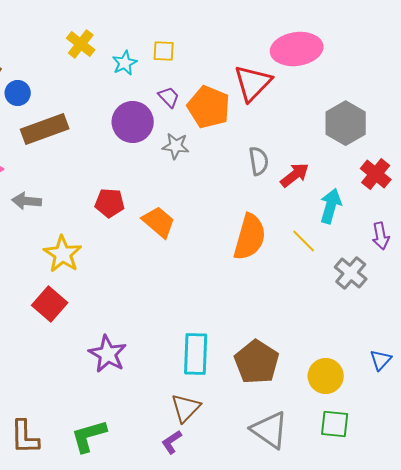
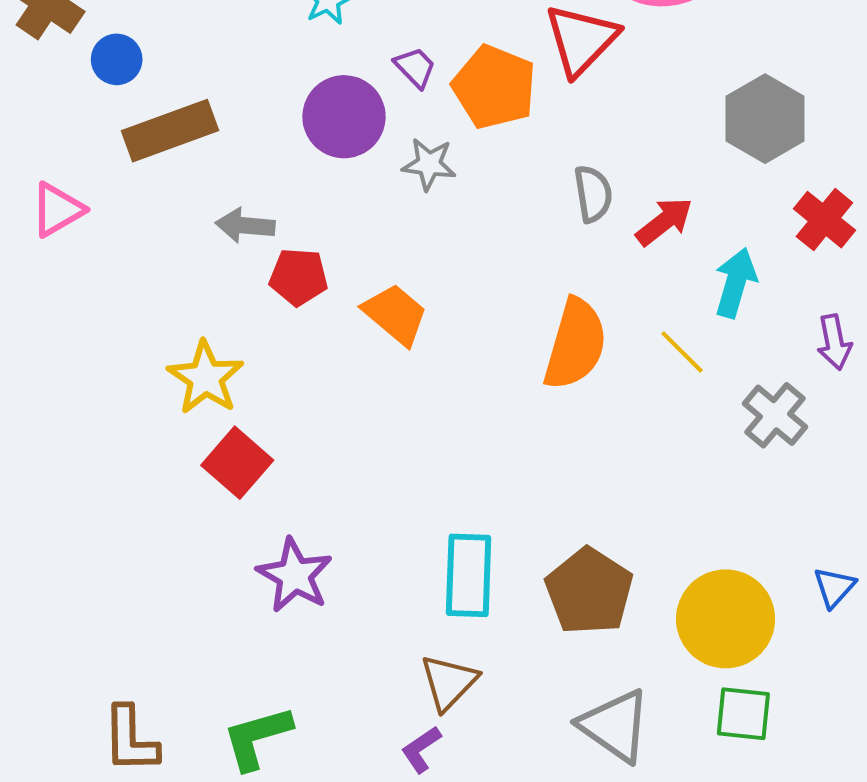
gray arrow: (27, 201) -> (245, 225), moved
red square: (50, 304) -> (237, 463), moved
yellow circle: (326, 376) -> (726, 619), size x1.4

